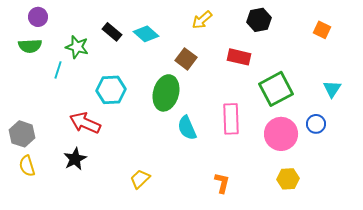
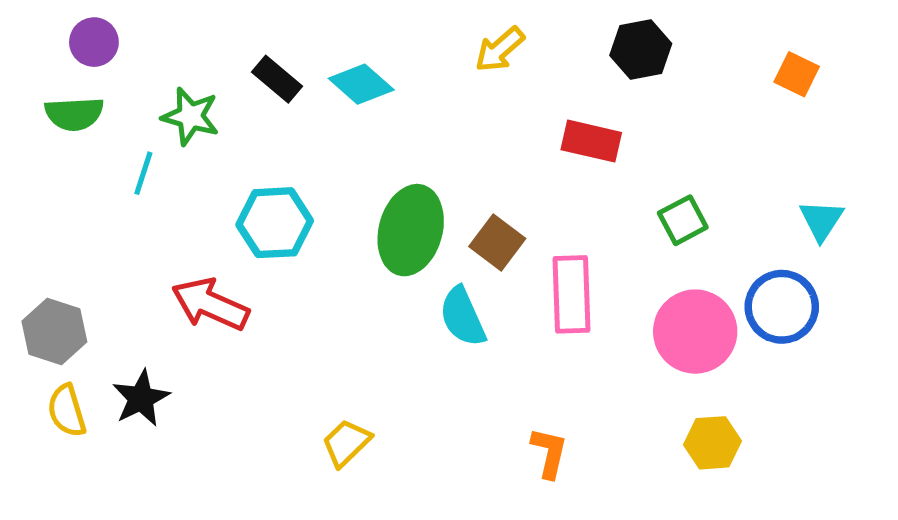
brown square: (186, 59) -> (497, 242), moved
green square: (276, 89) -> (683, 220), size x0.6
blue circle: (316, 124) -> (782, 307), size x1.5
black star: (75, 159) -> (141, 398), moved

